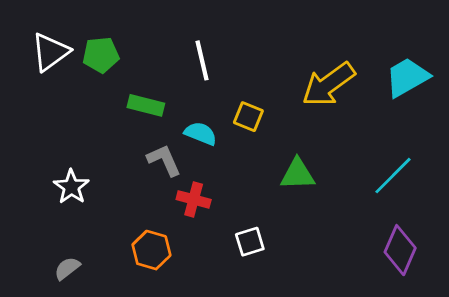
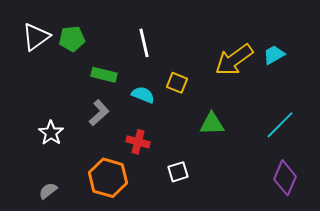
cyan trapezoid: (407, 77) -> (274, 55), moved, size x0.7
gray L-shape: (164, 160) -> (99, 113), moved, turned 72
orange hexagon: (151, 250) -> (108, 178), size x1.4

